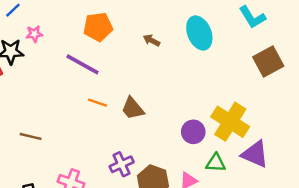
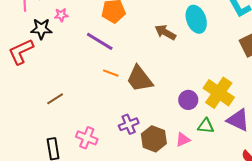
brown arrow: (151, 40) -> (165, 32), moved, size x1.5
brown trapezoid: (133, 108) -> (139, 79), size x1.4
brown line: (31, 136) -> (55, 99), turned -48

